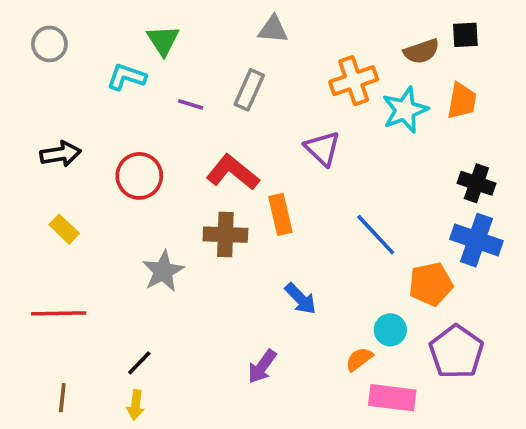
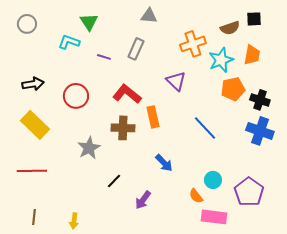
yellow rectangle: (64, 229) -> (35, 125), size x1.8
orange pentagon: (431, 284) -> (233, 89), moved
orange semicircle: (359, 359) -> (196, 196), turned -91
black line: (139, 363) -> (114, 181), moved

